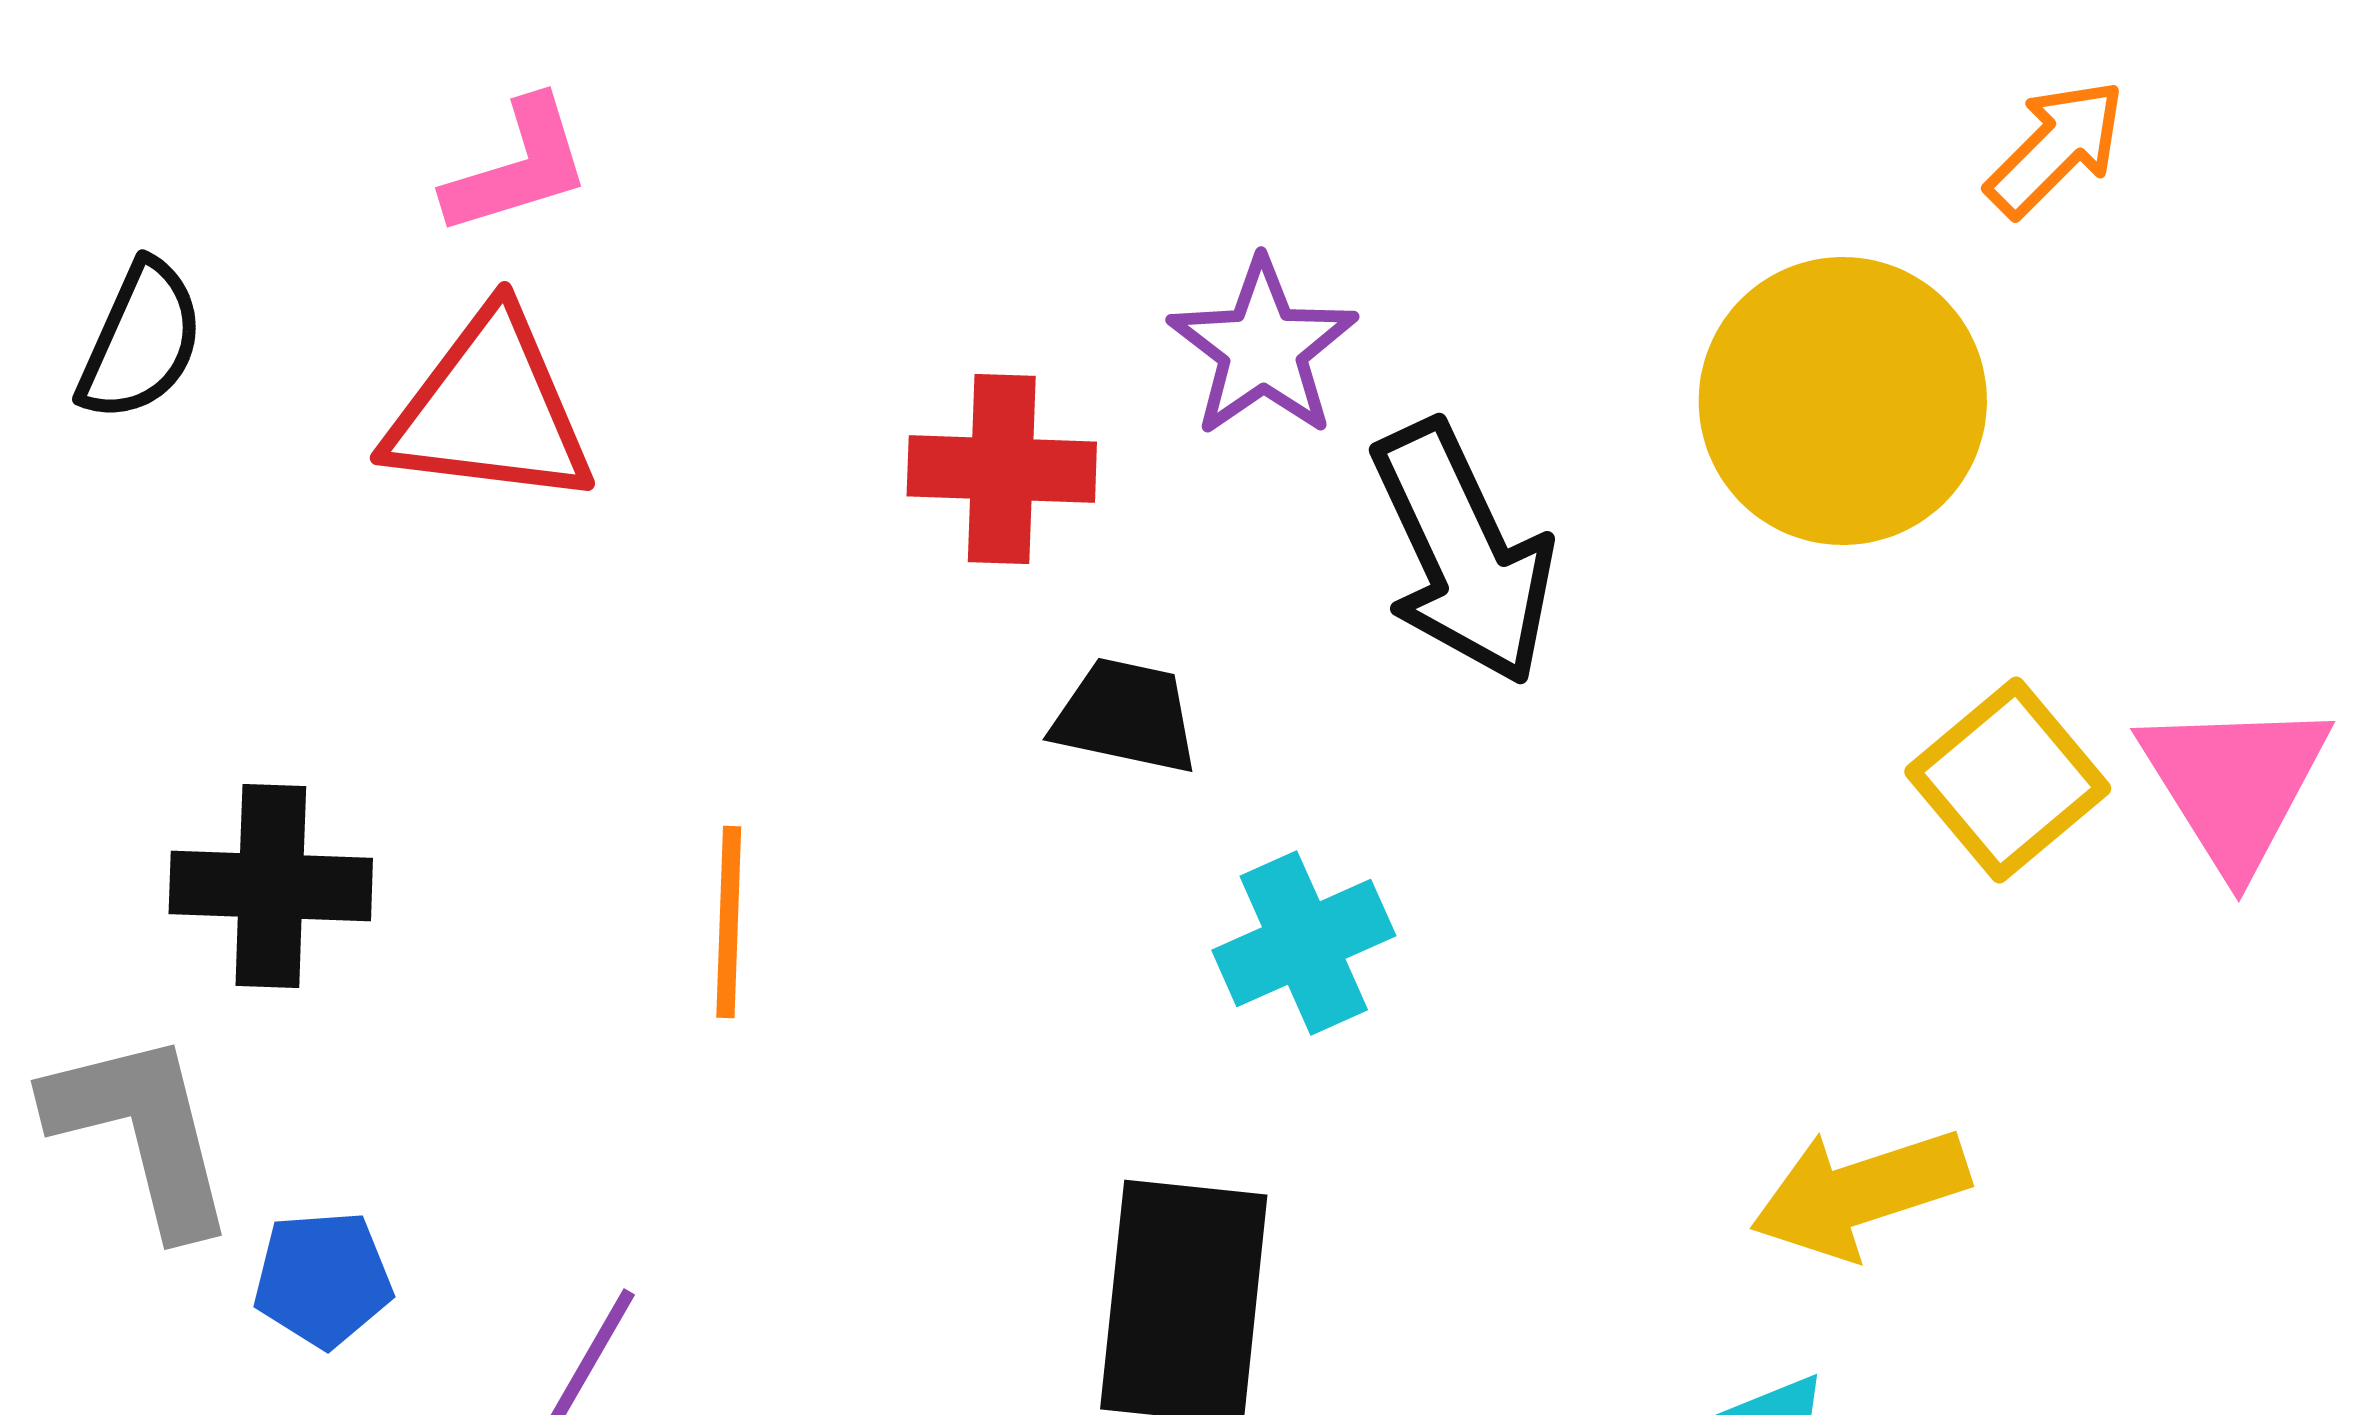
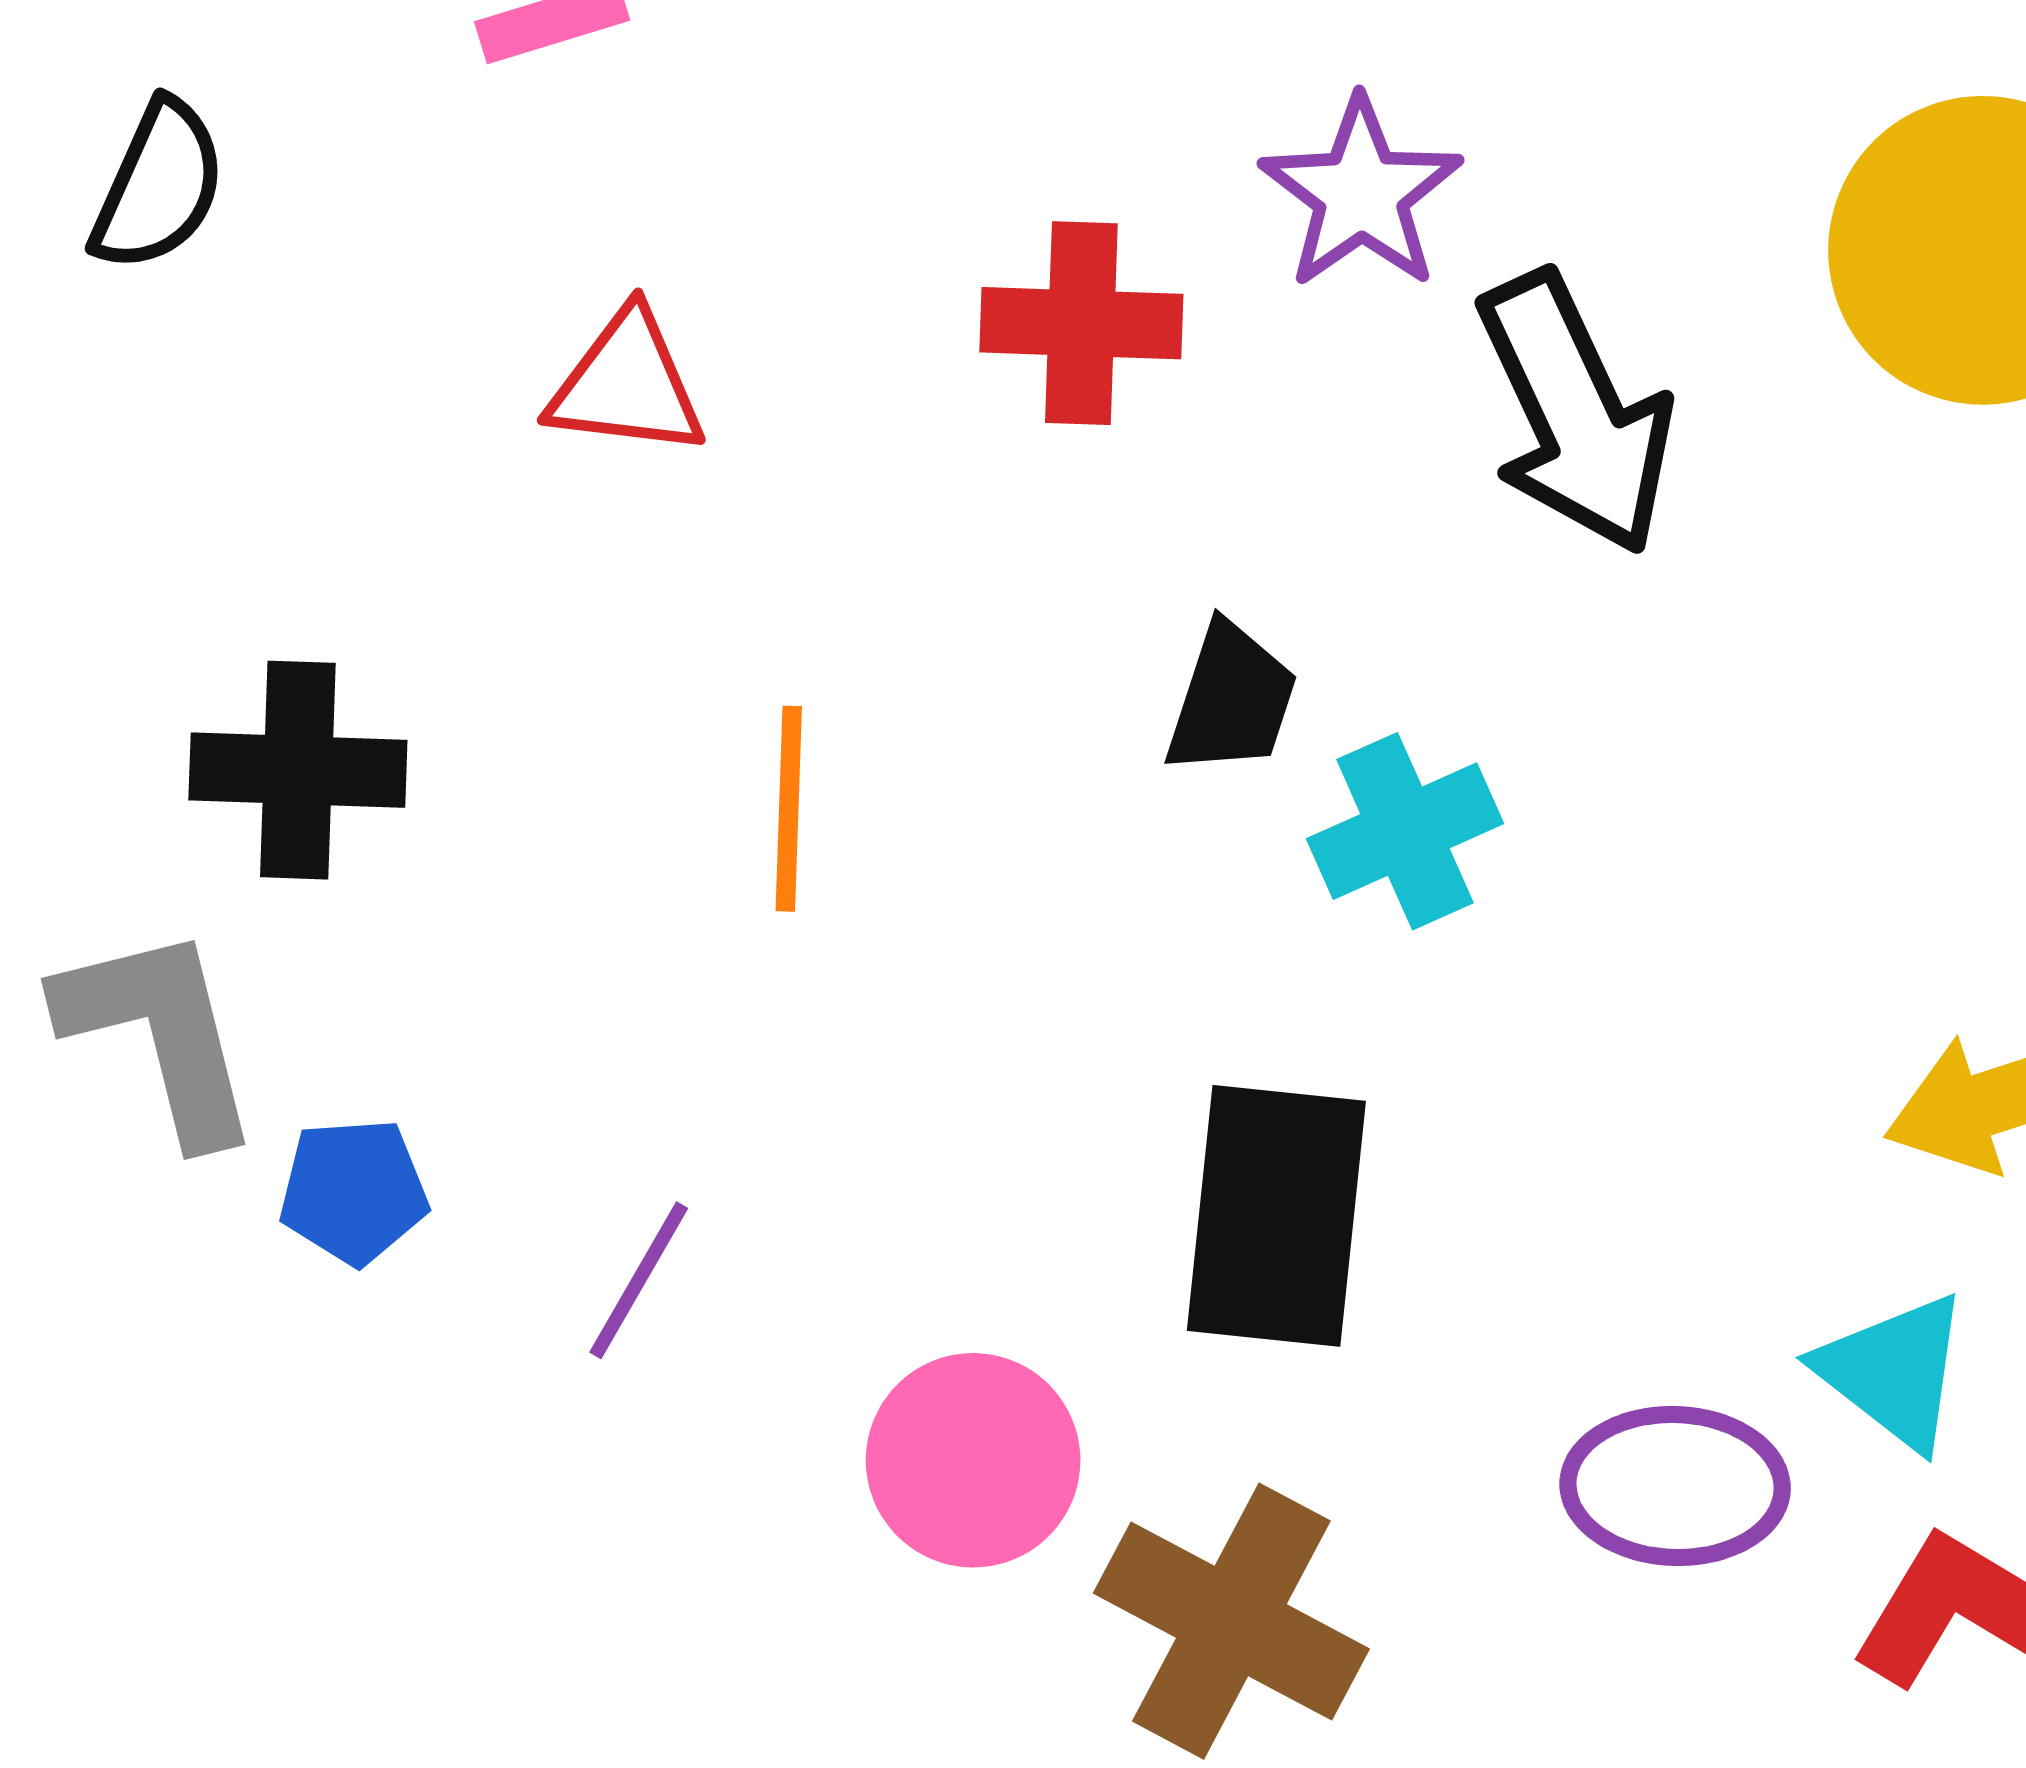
red triangle: (490, 410) -> (627, 384), moved, size x0.7
black trapezoid: (1126, 716) -> (1231, 699), moved, turned 96

